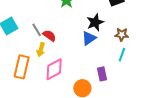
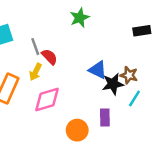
black star: (95, 22) -> (113, 84), moved
brown star: (122, 35) -> (129, 75), moved
blue triangle: (89, 38) -> (98, 70), turned 49

